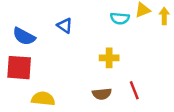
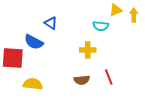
cyan semicircle: (120, 18) -> (101, 26), moved
blue semicircle: (24, 36) -> (34, 42), moved

